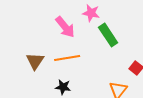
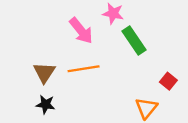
black star: (63, 87) -> (45, 104), moved

